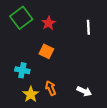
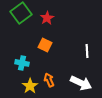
white line: (88, 27) -> (87, 51), moved
white arrow: (84, 91) -> (81, 83), size x1.5

